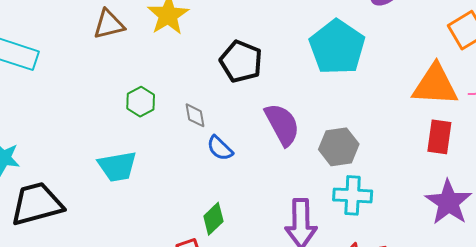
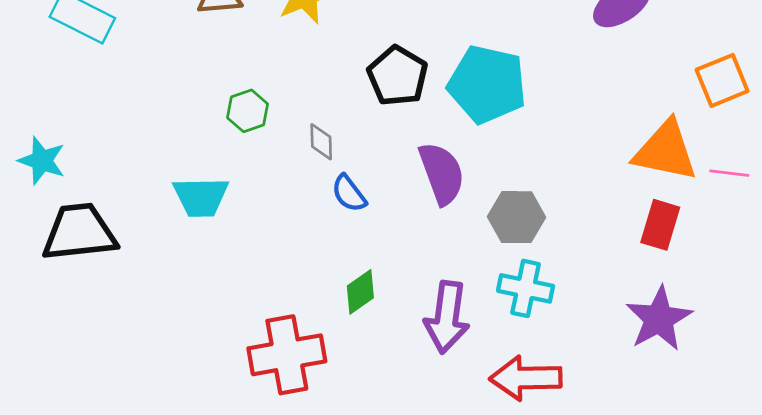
cyan pentagon: (337, 47) -> (487, 84), moved, turned -30
green diamond: (213, 219) -> (360, 292), moved

